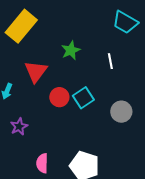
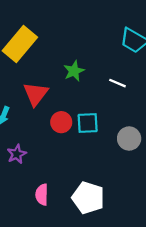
white line: (110, 61) -> (117, 83), turned -56
cyan square: (83, 98) -> (88, 123), turned 30

